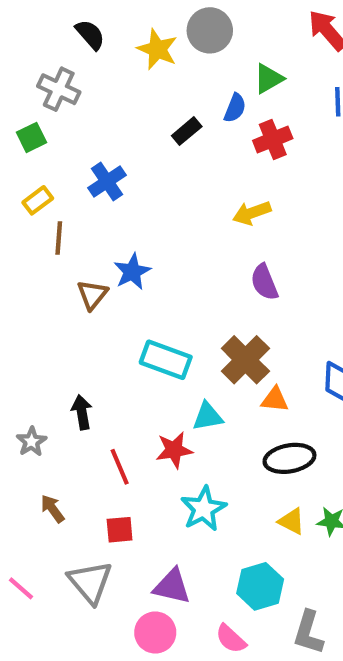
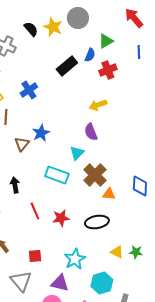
black semicircle: (90, 35) -> (31, 29), moved
black rectangle: (187, 131) -> (67, 66), size x1.5
purple semicircle: (264, 282) -> (91, 132), moved
black arrow: (82, 412) -> (15, 185), moved
cyan triangle: (208, 416) -> (77, 153), moved, turned -35
black ellipse: (290, 458) -> (97, 222), moved
red line: (120, 467) -> (35, 211), moved
cyan star: (203, 509) -> (75, 259), moved

